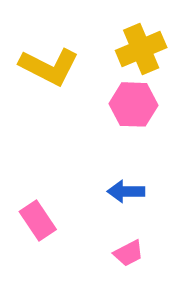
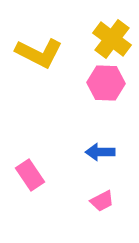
yellow cross: (141, 49) -> (112, 39), turned -30

